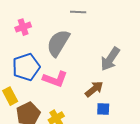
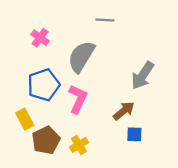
pink cross: (23, 27) -> (40, 38), turned -35
pink L-shape: (55, 79) -> (78, 99), turned -85

